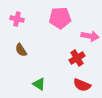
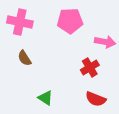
pink cross: (17, 19) -> (20, 22), size x1.5

